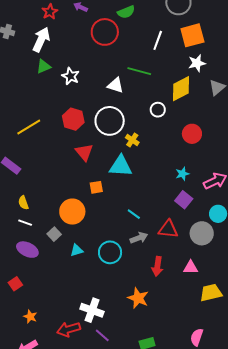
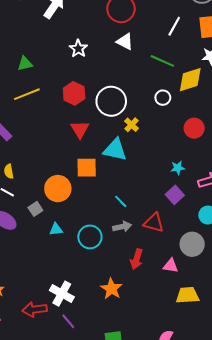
green triangle: (44, 66) -> (25, 64), moved
green line: (139, 71) -> (162, 61), moved
white triangle: (115, 85) -> (125, 41), moved
orange square: (96, 187) -> (87, 168), size x1.5
gray circle: (202, 233) -> (192, 244), moved

